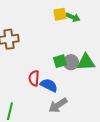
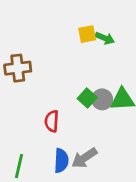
green square: (60, 61) -> (87, 98), turned -32
blue semicircle: (49, 85) -> (61, 161), moved, turned 66

